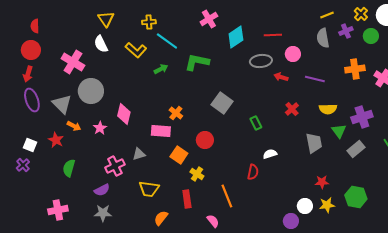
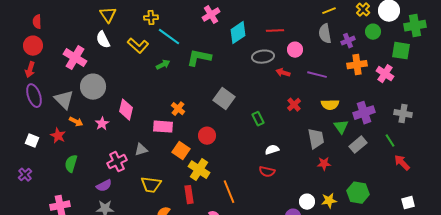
purple cross: (346, 31) -> (348, 41), moved
purple cross: (23, 165) -> (25, 175), moved
red semicircle: (253, 172) -> (267, 172), moved, turned 91
yellow cross: (197, 174) -> (199, 170), size x1.5
red star: (322, 182) -> (324, 164), moved

